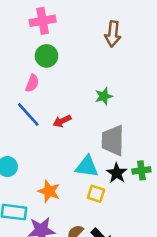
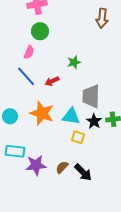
brown arrow: (113, 34) -> (102, 18), moved
green star: (104, 96) -> (74, 62), moved
orange star: (49, 191) -> (42, 113), moved, size x1.4

